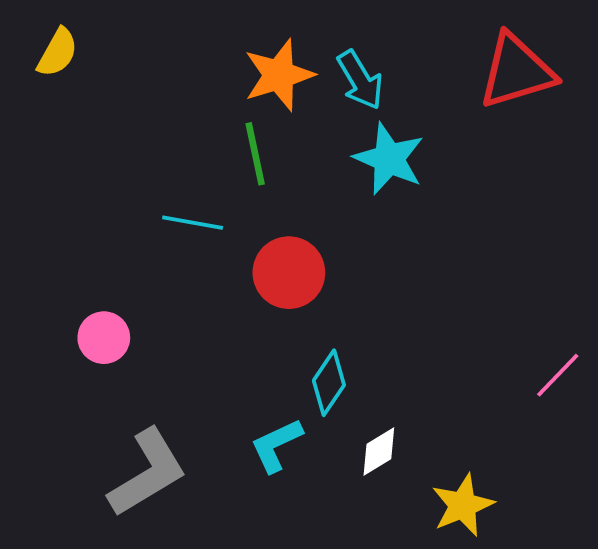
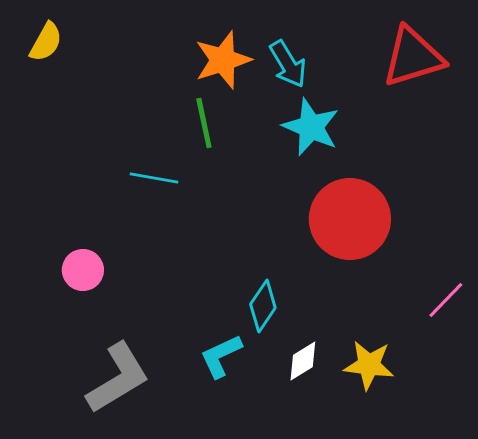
red circle: (289, 273) -> (350, 219), moved, size x1.4
yellow star: (463, 505) -> (369, 365), moved, turned 30

